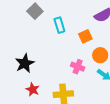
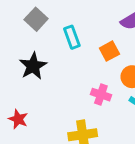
black star: (25, 63) -> (33, 66), moved
red star: (33, 89) -> (18, 119), moved

